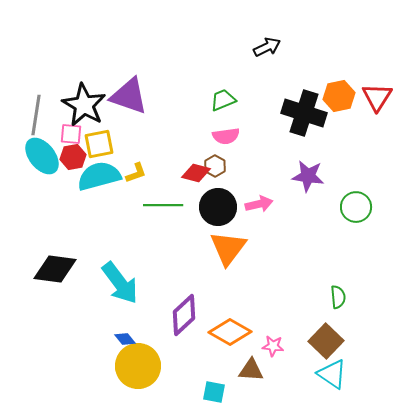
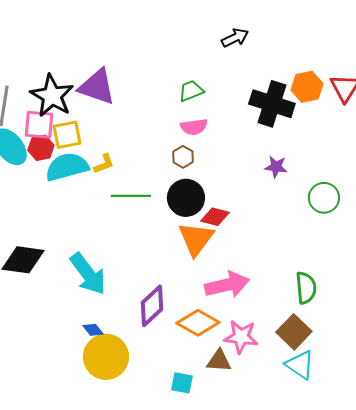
pink square: (71, 134) -> (39, 125), size x1.4
red diamond: (196, 173) -> (215, 217), moved
purple star: (308, 176) -> (276, 167), size x0.7
pink arrow: (259, 204) -> (227, 285), moved, size x1.6
green semicircle: (338, 297) -> (306, 288), size x1.4
pink star: (273, 346) -> (241, 337), size x1.6

